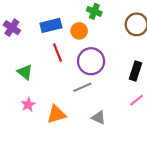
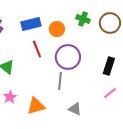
green cross: (94, 11) -> (83, 19), moved
gray line: (82, 87) -> (60, 81), turned -60

